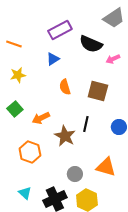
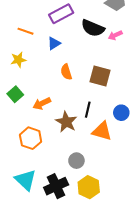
orange line: (14, 44) -> (25, 31), moved
pink arrow: (113, 59) -> (115, 35), moved
orange triangle: (106, 167) -> (102, 131), moved
cyan triangle: (25, 193) -> (25, 180), size x1.6

